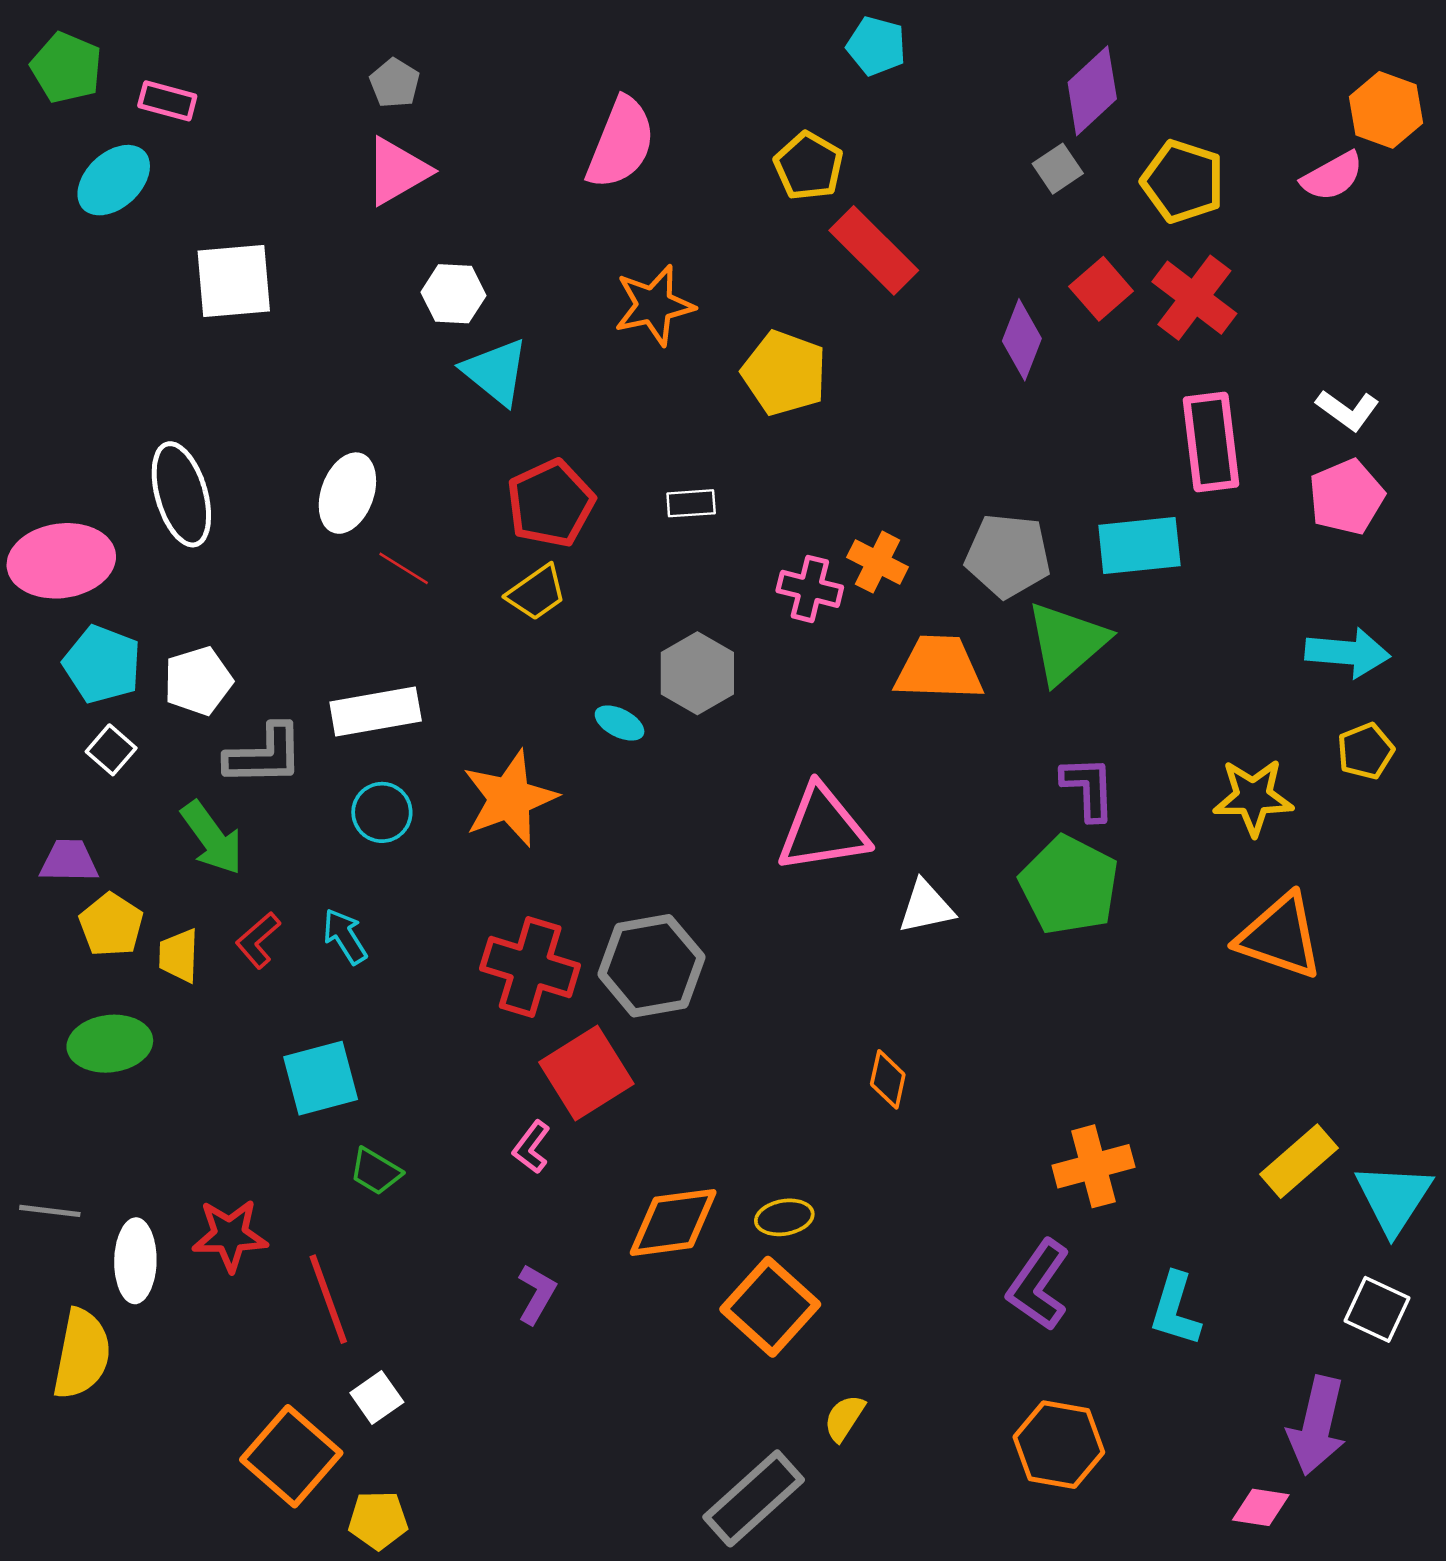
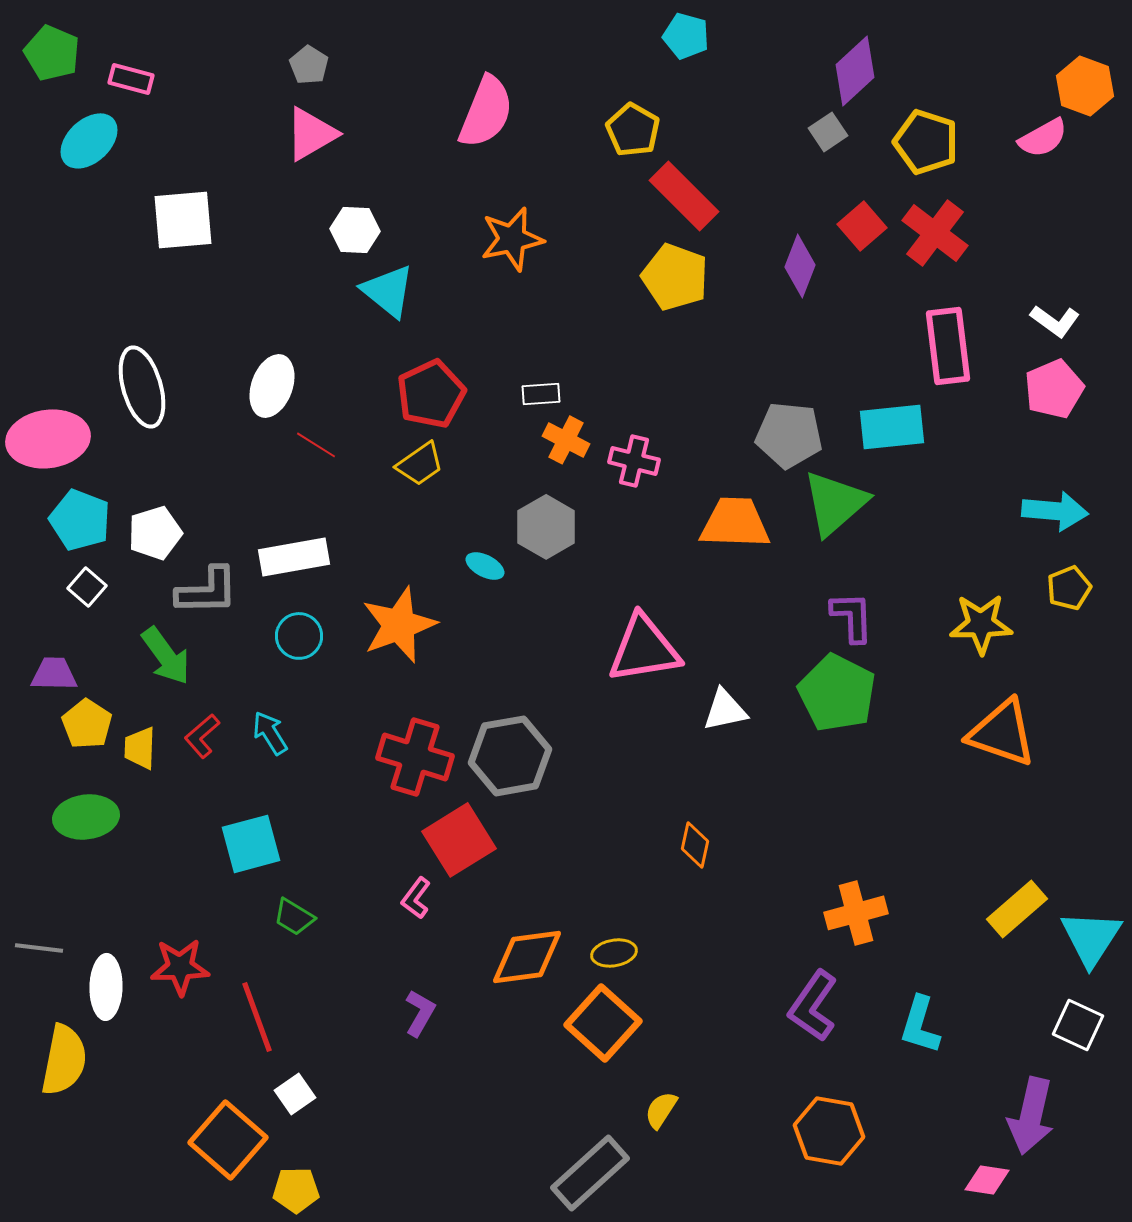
yellow pentagon: (784, 373) -> (675, 277), moved
orange cross: (878, 562) -> (566, 440), moved

